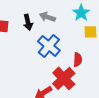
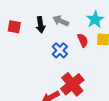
blue cross: (49, 46) -> (60, 50), size x0.7
red semicircle: (78, 60) -> (83, 40), moved, turned -32

